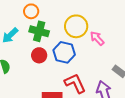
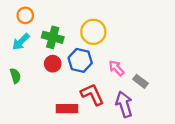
orange circle: (31, 11) -> (25, 15), moved
pink arrow: (97, 38) -> (116, 68), moved

